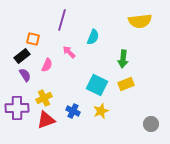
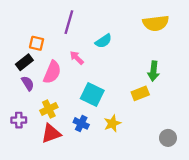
cyan semicircle: (93, 37) -> (103, 41), turned 35
green arrow: (123, 59) -> (154, 71), moved
pink semicircle: (47, 65) -> (52, 72), size x1.5
cyan square: (97, 85) -> (92, 94), moved
purple cross: (17, 108) -> (19, 120), size x0.6

